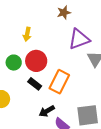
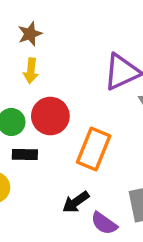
brown star: (64, 13) -> (30, 34), moved
black rectangle: (35, 84) -> (25, 155), moved, turned -32

